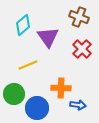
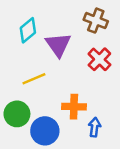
blue arrow: (78, 105) -> (95, 127), turned -91

